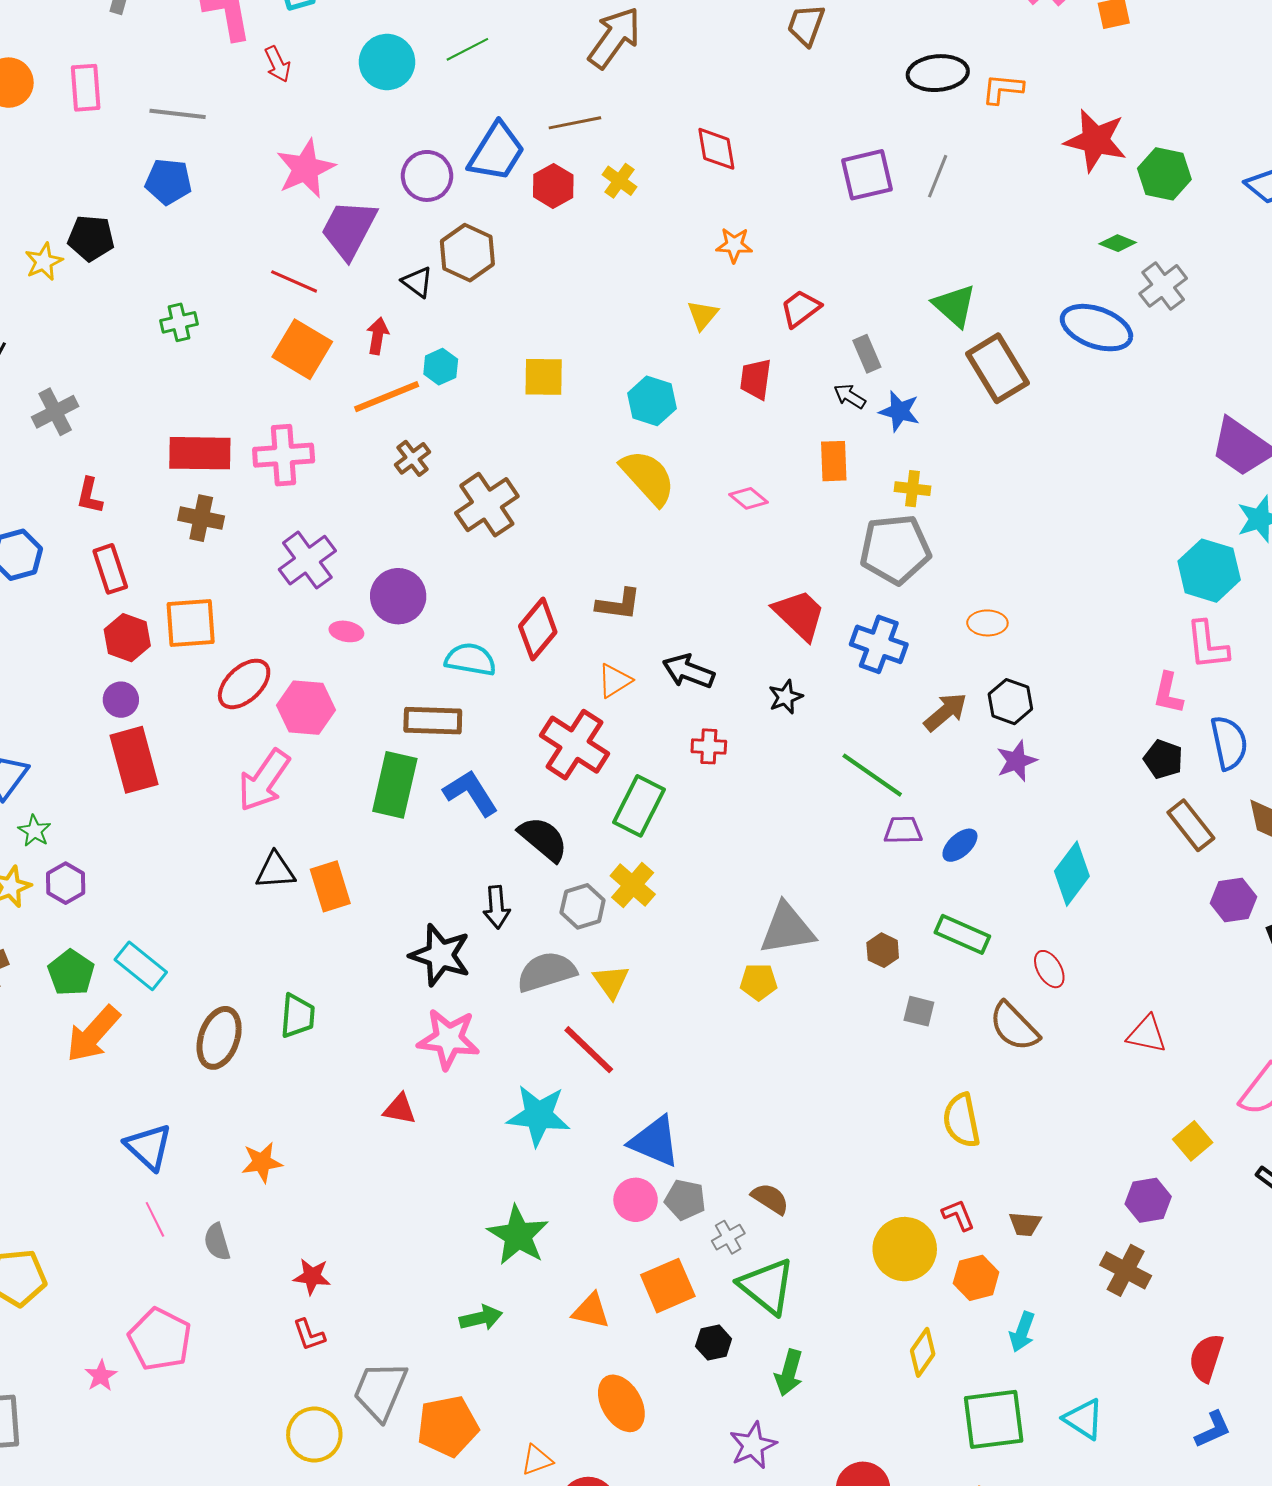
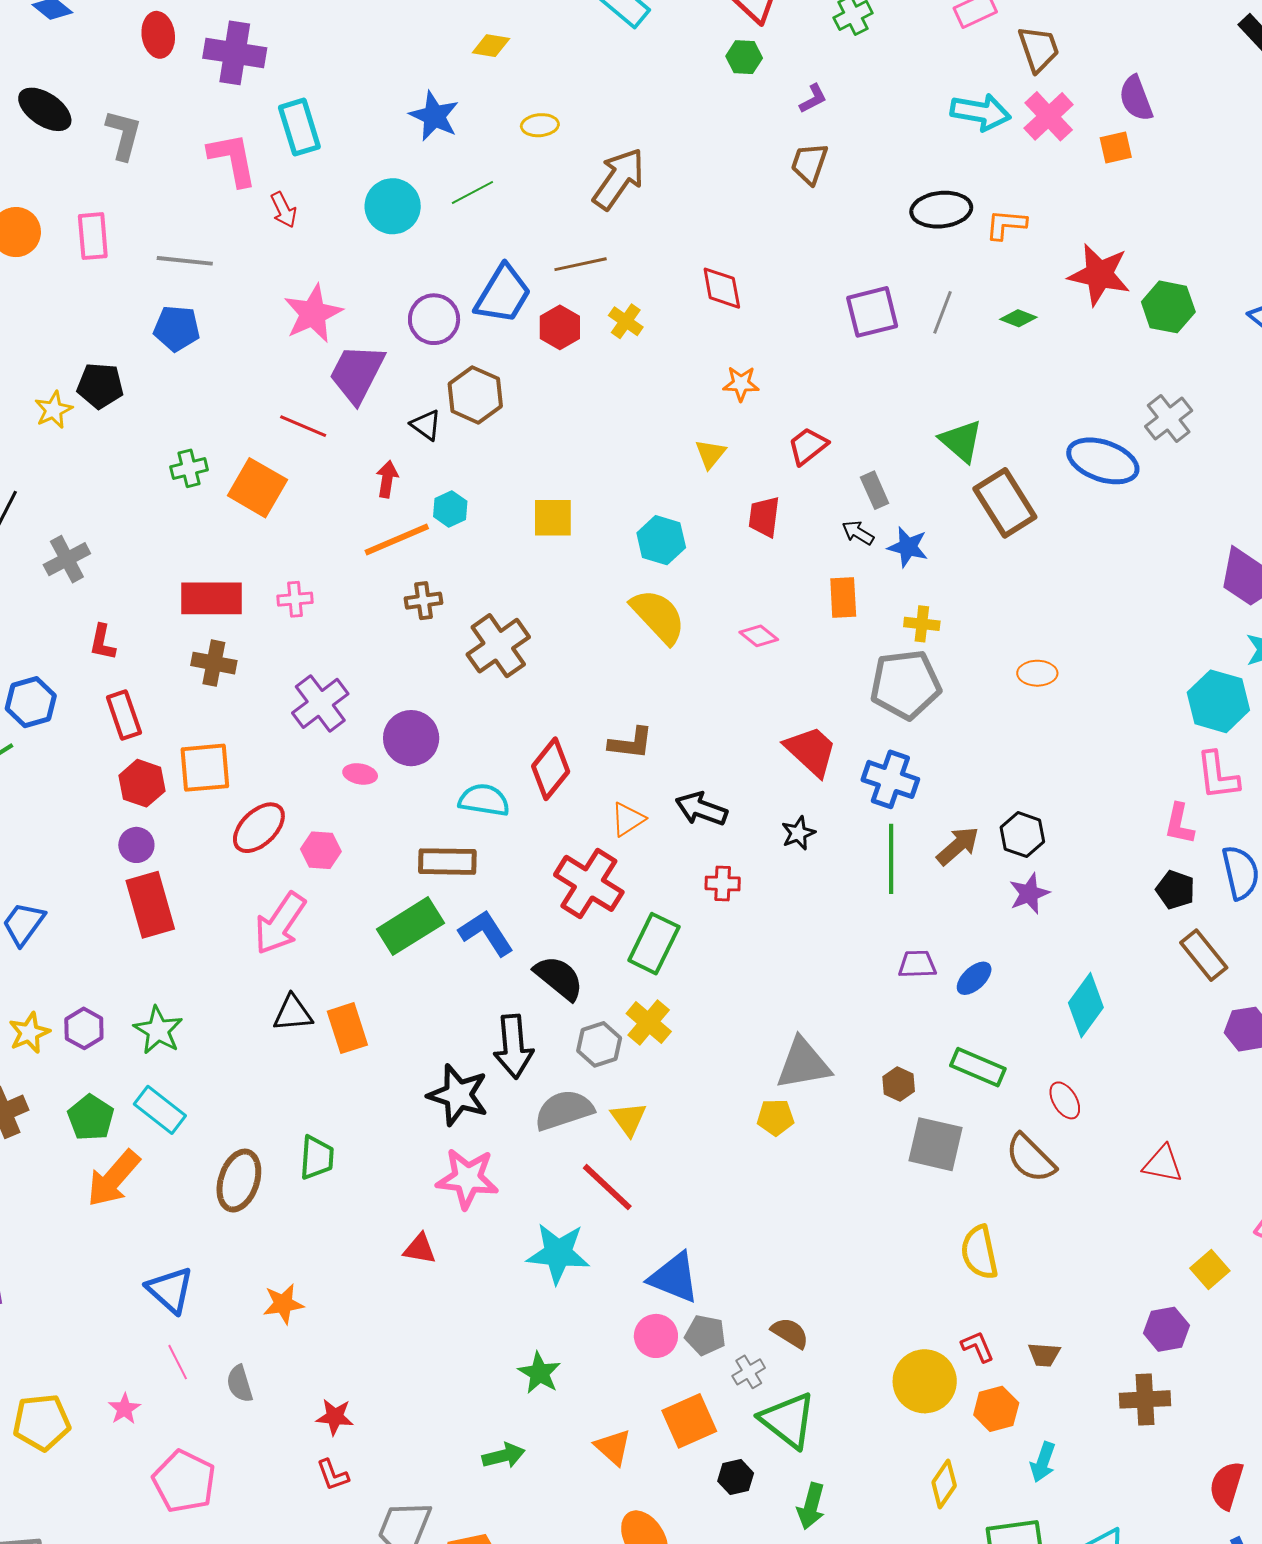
green diamond: (1118, 243) -> (1018, 318), moved
orange square: (302, 349) -> (257, 488), moved
pink cross: (284, 455) -> (295, 599), size x0.6
brown cross: (413, 458) -> (424, 601), turned 30
orange ellipse: (987, 623) -> (1037, 673), moved
pink hexagon: (306, 708) -> (321, 850), size x0.7
green line: (872, 775) -> (891, 859), moved, turned 56
green rectangle: (395, 785) -> (410, 926), turned 46
green star: (34, 831) -> (158, 1030), moved, size x1.5
black arrow: (497, 907) -> (513, 1046), size x1.5
gray square: (919, 1011) -> (936, 1144), size x1.8
green star: (518, 1235) -> (539, 1373), size x0.7
brown cross: (1126, 1270) -> (1145, 1399), turned -30
orange triangle: (591, 1311) -> (613, 1447), turned 30
pink star: (101, 1376) -> (124, 1409), moved

